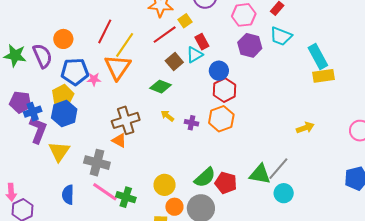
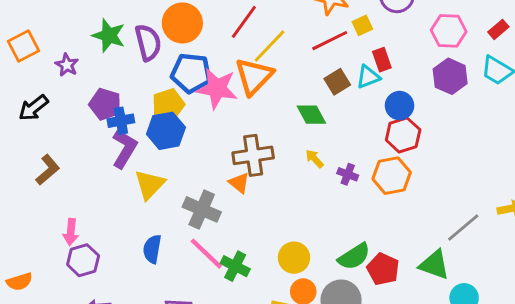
orange circle: (63, 39) -> (182, 23), size x1.4
pink star: (94, 79) -> (217, 88), size x2.0
green diamond: (160, 87) -> (311, 115), turned 30
gray line: (278, 169) -> (463, 228), moved

